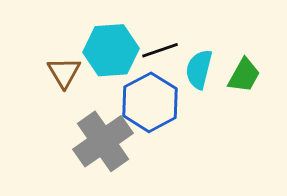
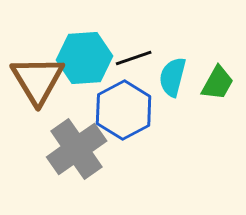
brown triangle: (64, 72) -> (38, 80), size x1.6

